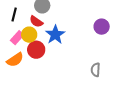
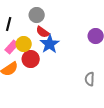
red semicircle: (36, 22) -> (43, 32), moved

